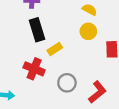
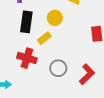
black rectangle: (37, 30) -> (26, 22), turned 30
yellow circle: (88, 31) -> (55, 18), moved

